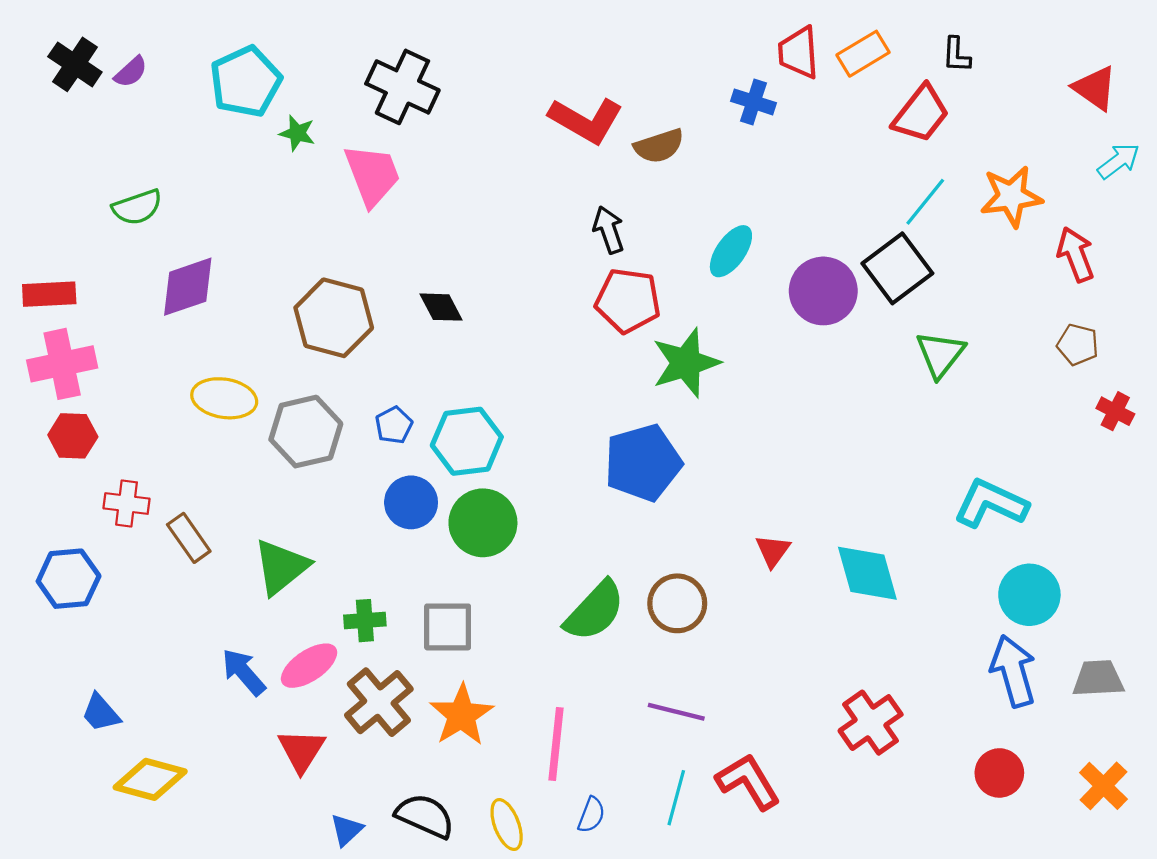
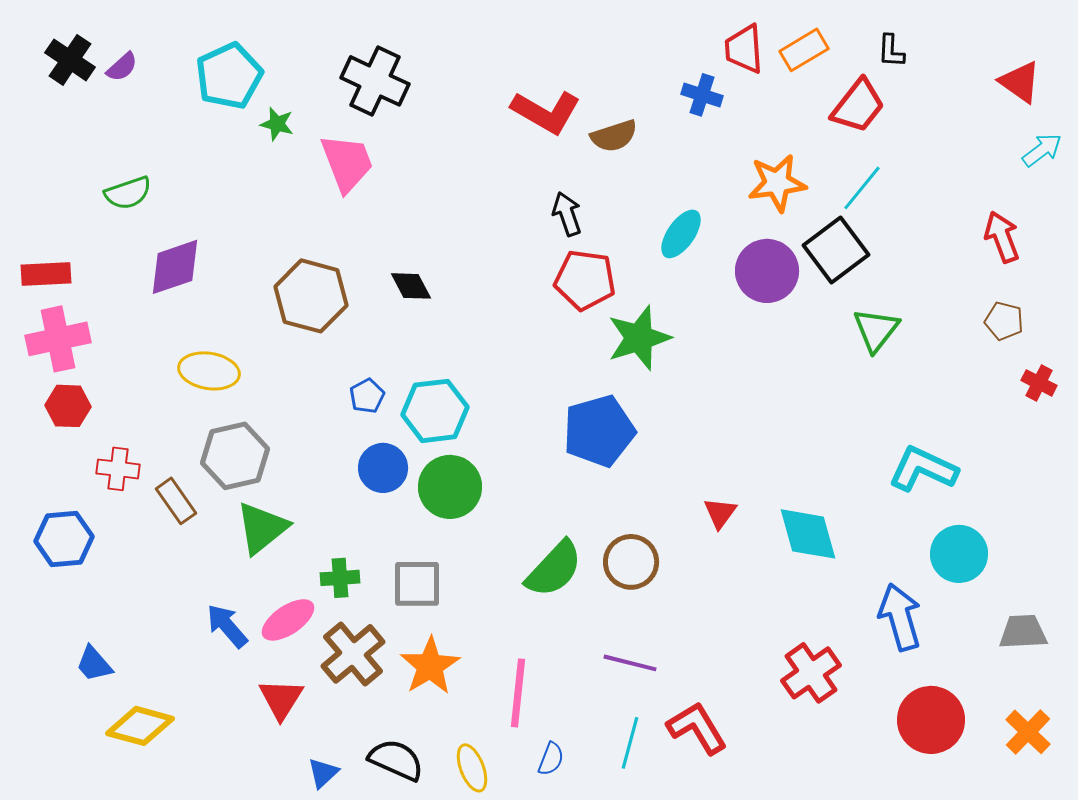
orange star: (1011, 196) -> (777, 183), moved
gray hexagon: (306, 432) -> (235, 456), moved
blue arrow: (1013, 671) -> (900, 617), moved
red circle: (999, 773) -> (931, 720), size x1.5

